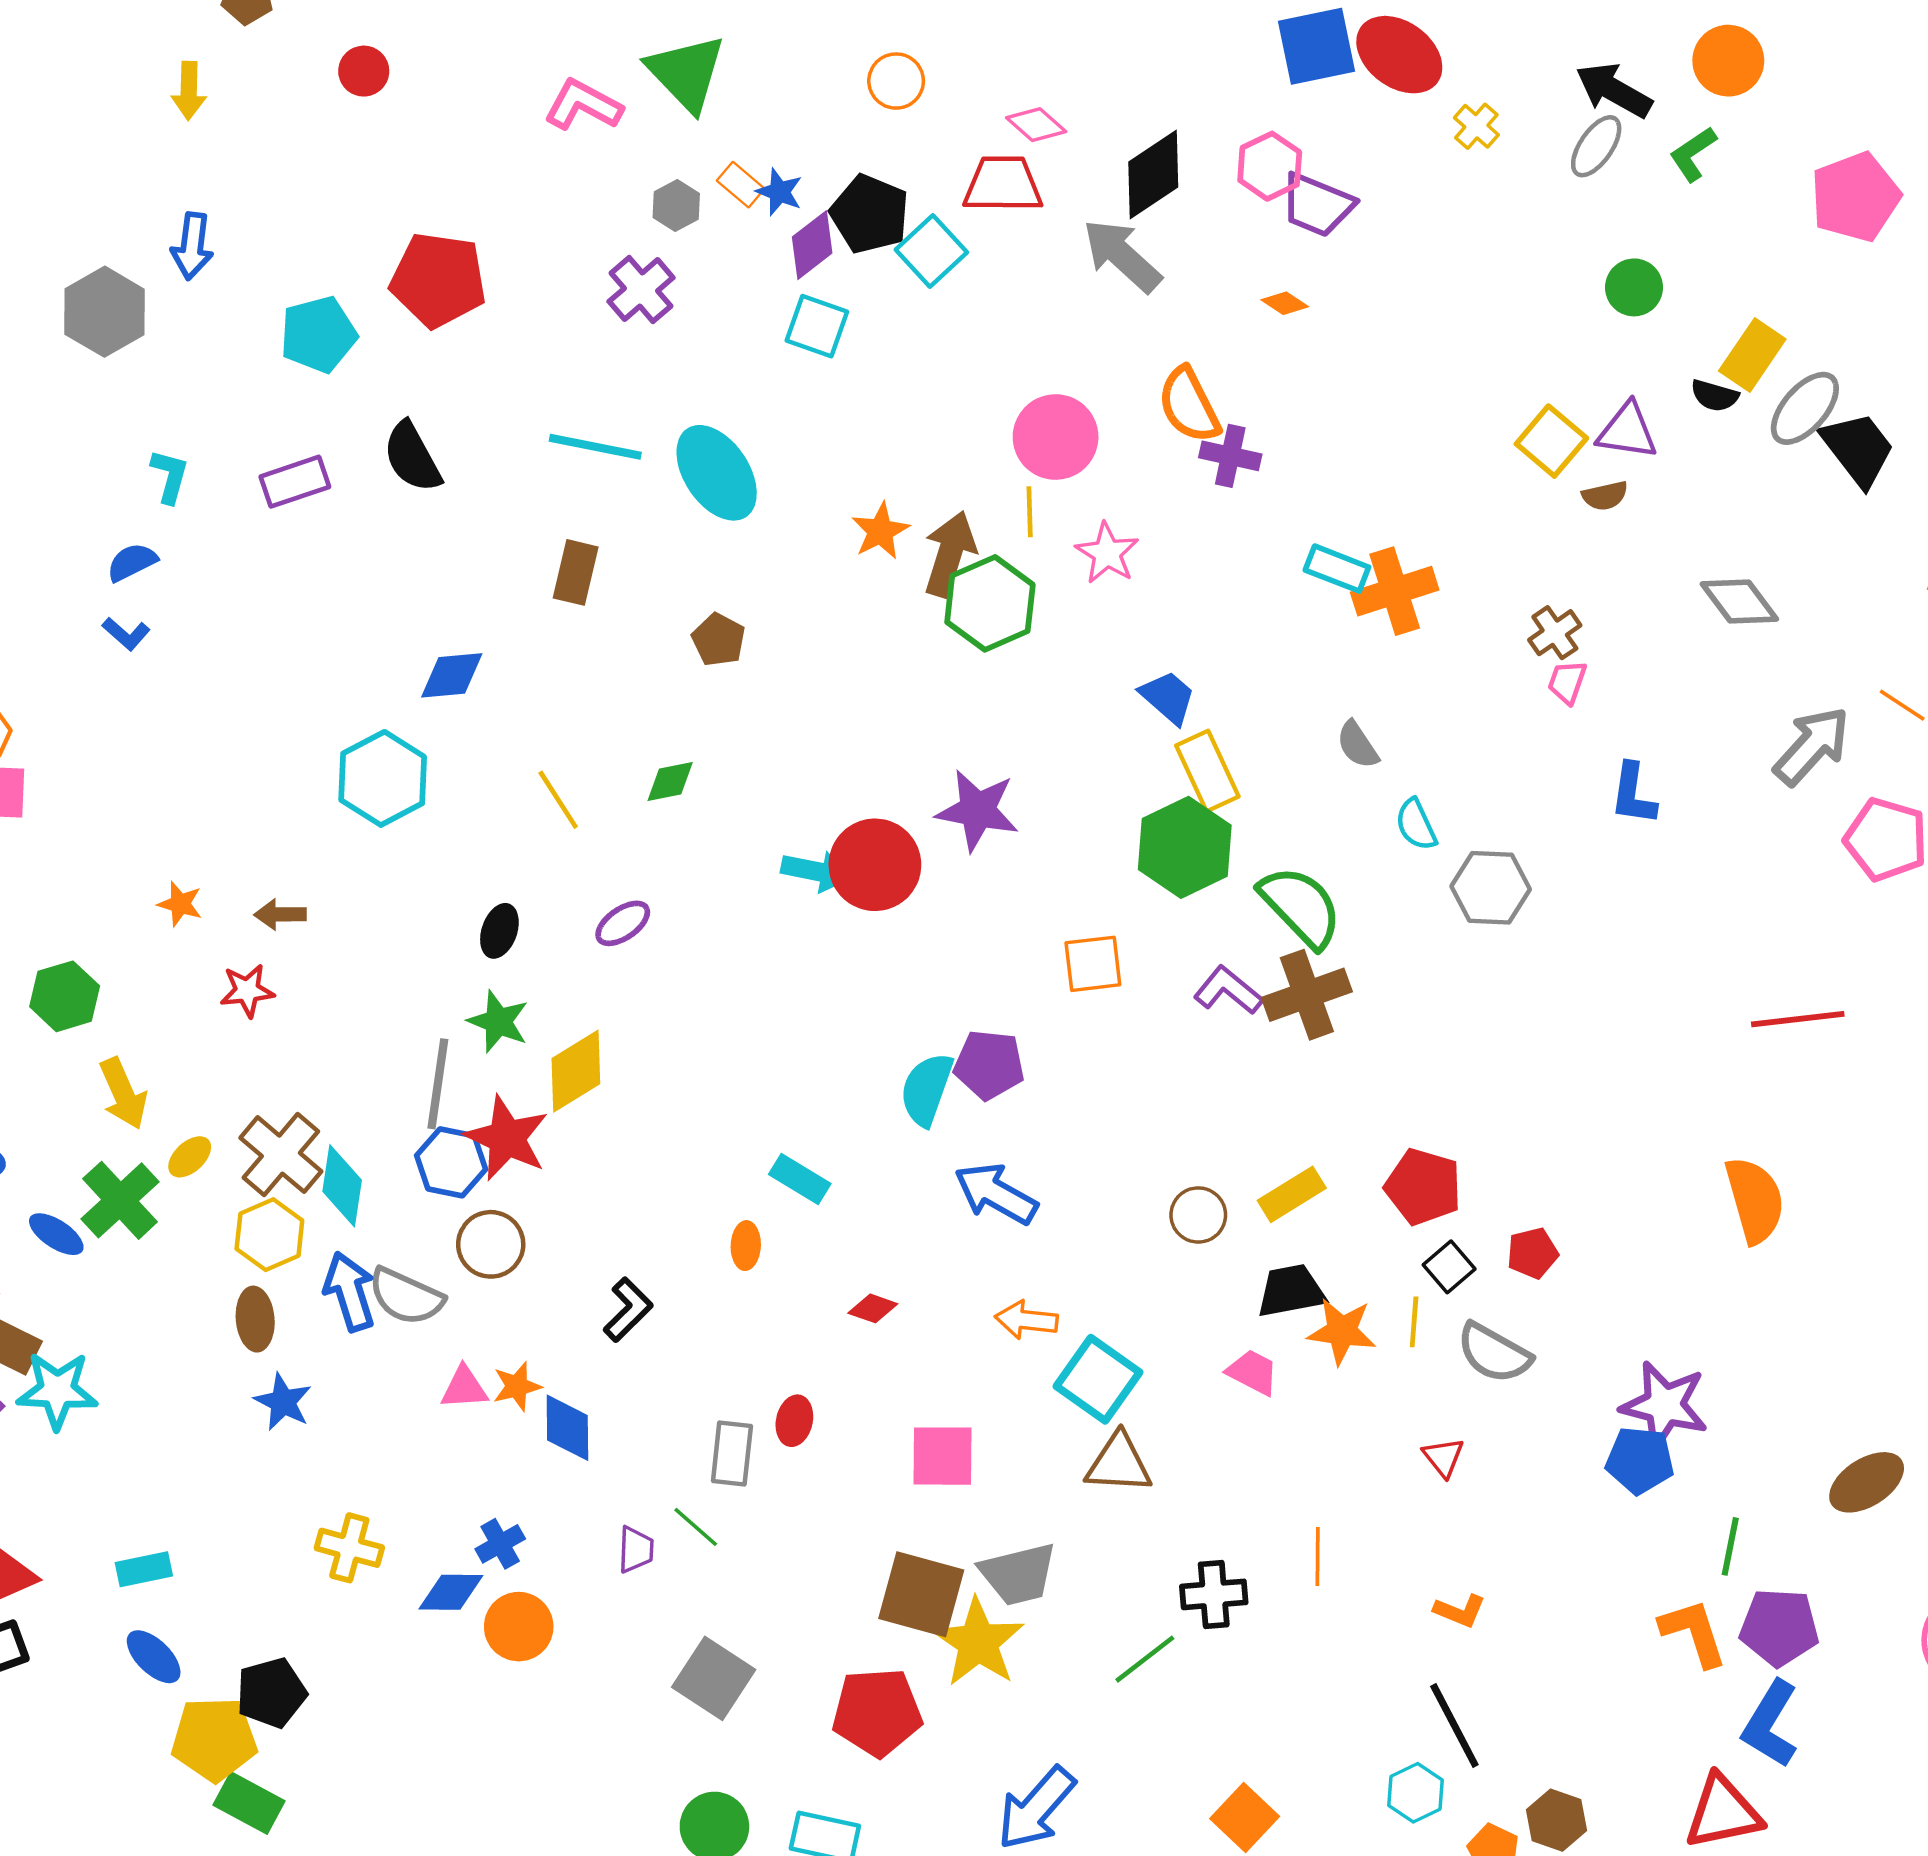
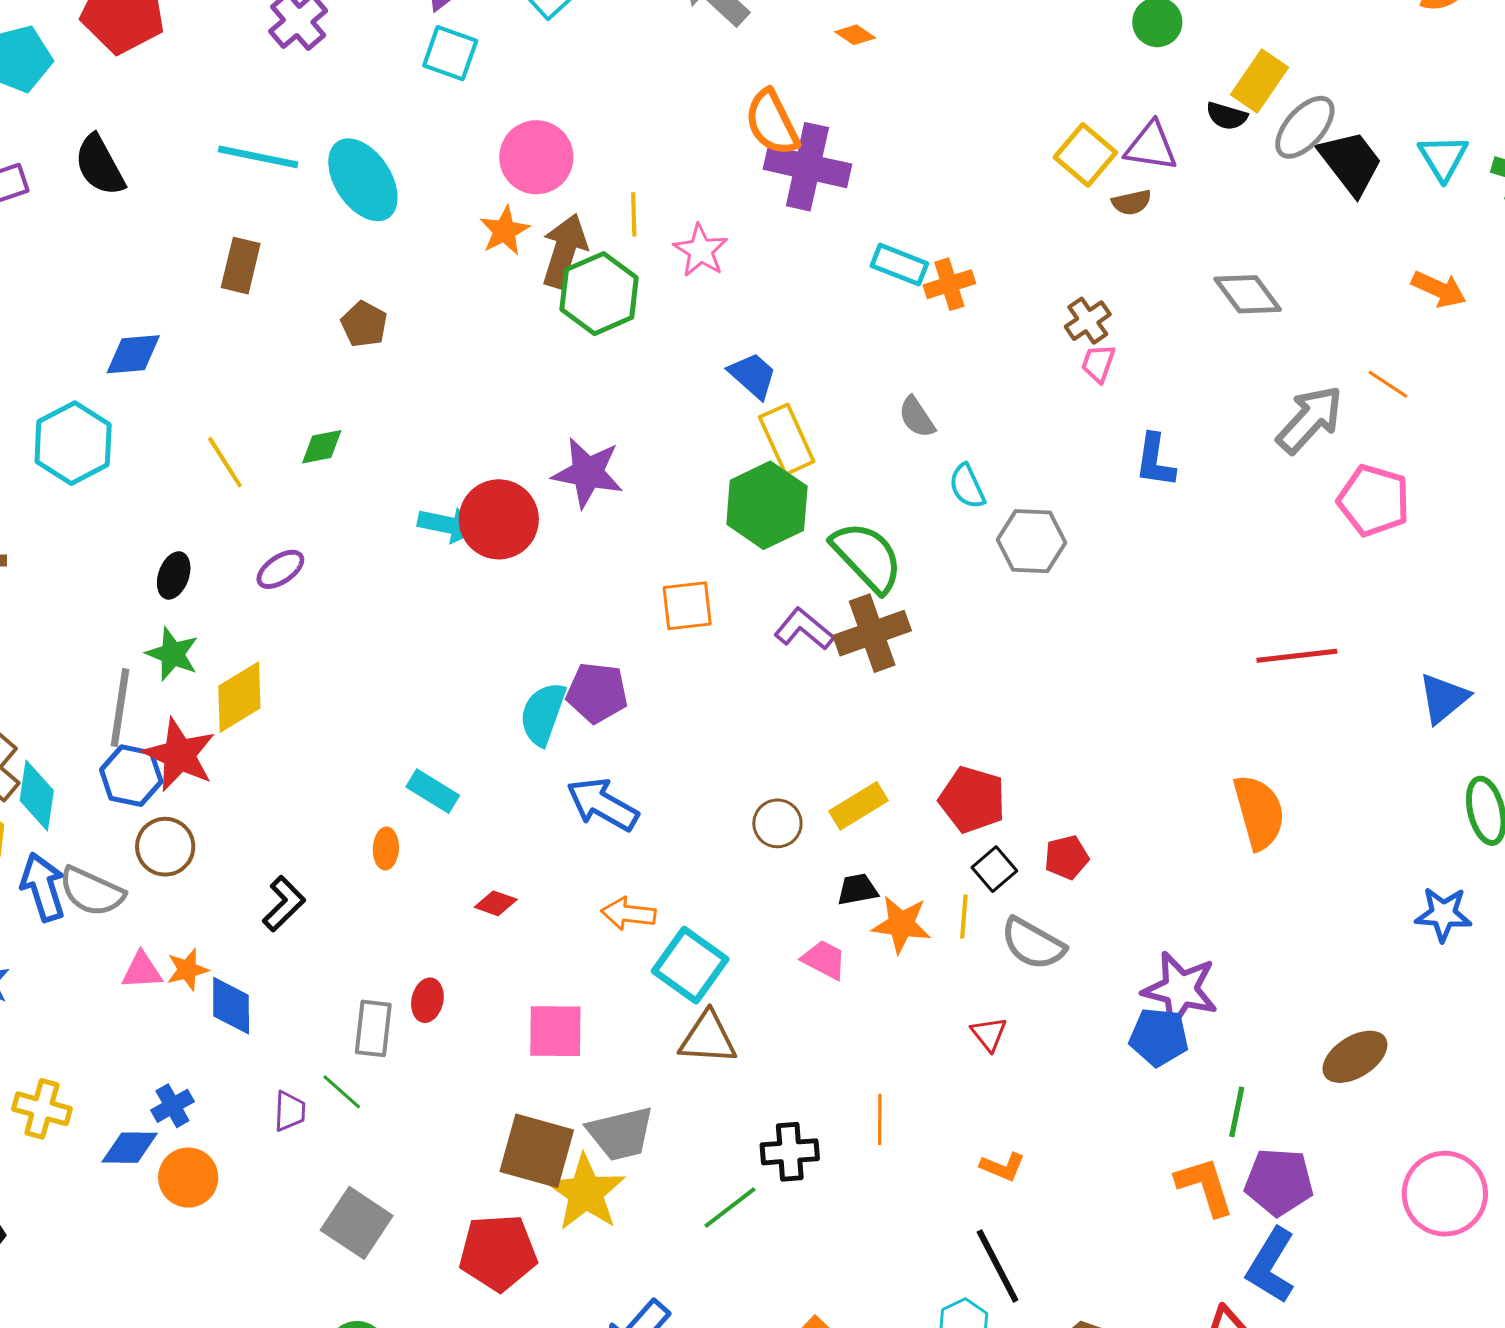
pink circle: (1056, 437) -> (536, 157), moved
purple cross: (1230, 456) -> (807, 167), size x1.6
orange cross: (1395, 591) -> (949, 284), size x0.7
black trapezoid: (1291, 1291) -> (858, 889), size x0.7

